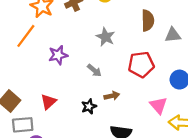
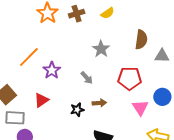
orange line: (26, 36) -> (29, 57), moved
purple star: (58, 55) -> (52, 70), moved, turned -30
pink triangle: (158, 105) -> (140, 108), moved

